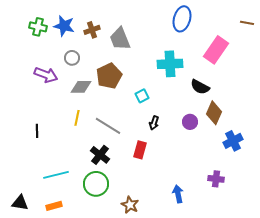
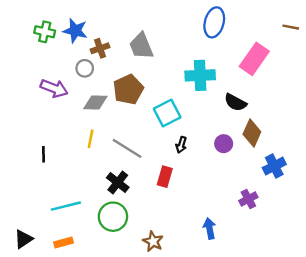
brown cross: (92, 30) -> (100, 48), moved
cyan square: (142, 96) -> (167, 113), size x1.6
purple cross: (216, 179) -> (248, 199), moved, turned -35
black triangle: (20, 203) -> (23, 239), turned -42

